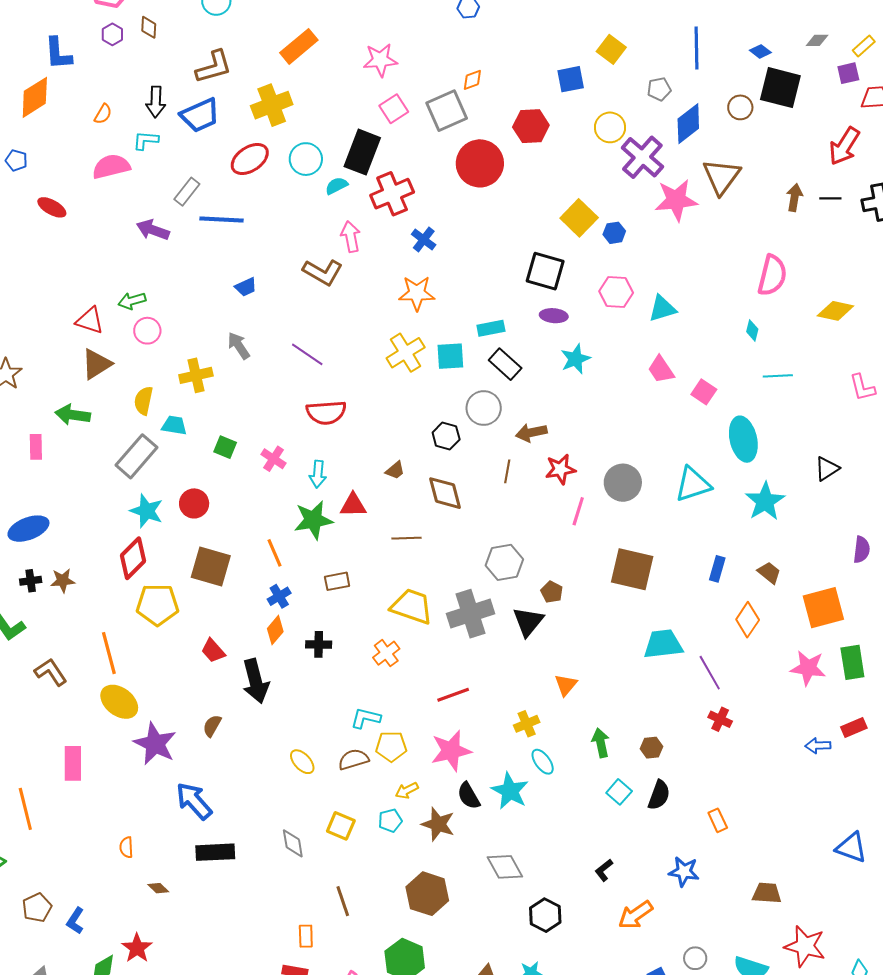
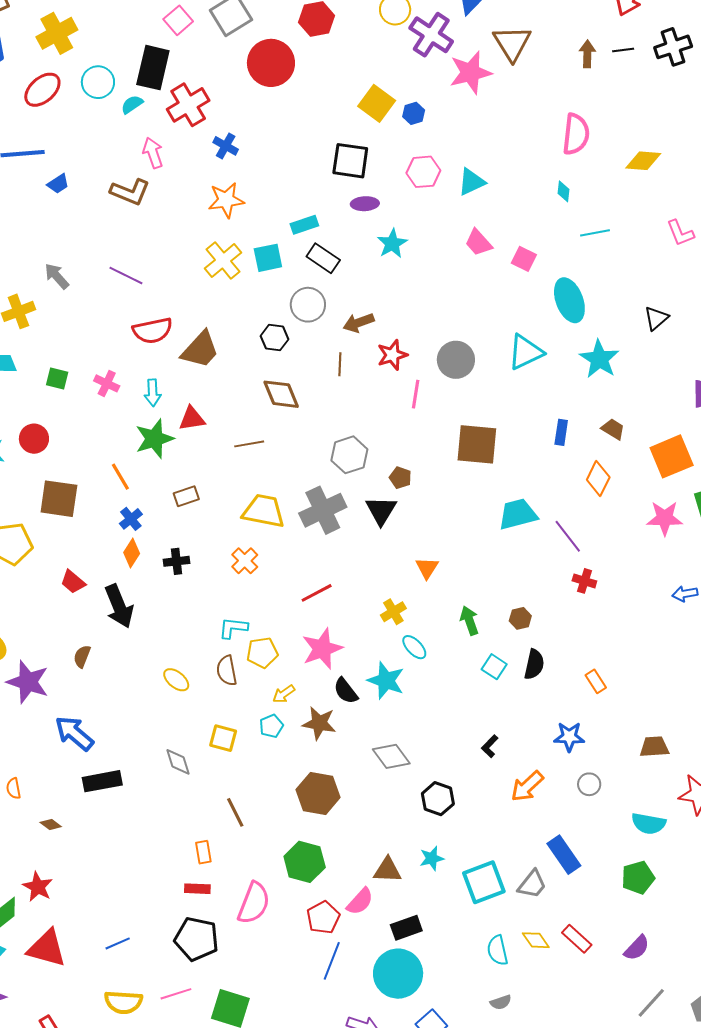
blue trapezoid: (246, 287) -> (58, 184), moved
brown trapezoid: (395, 470) -> (200, 350), moved, size x2.0
brown semicircle: (353, 759) -> (227, 671), turned -76
gray circle: (695, 958) -> (589, 784), moved

